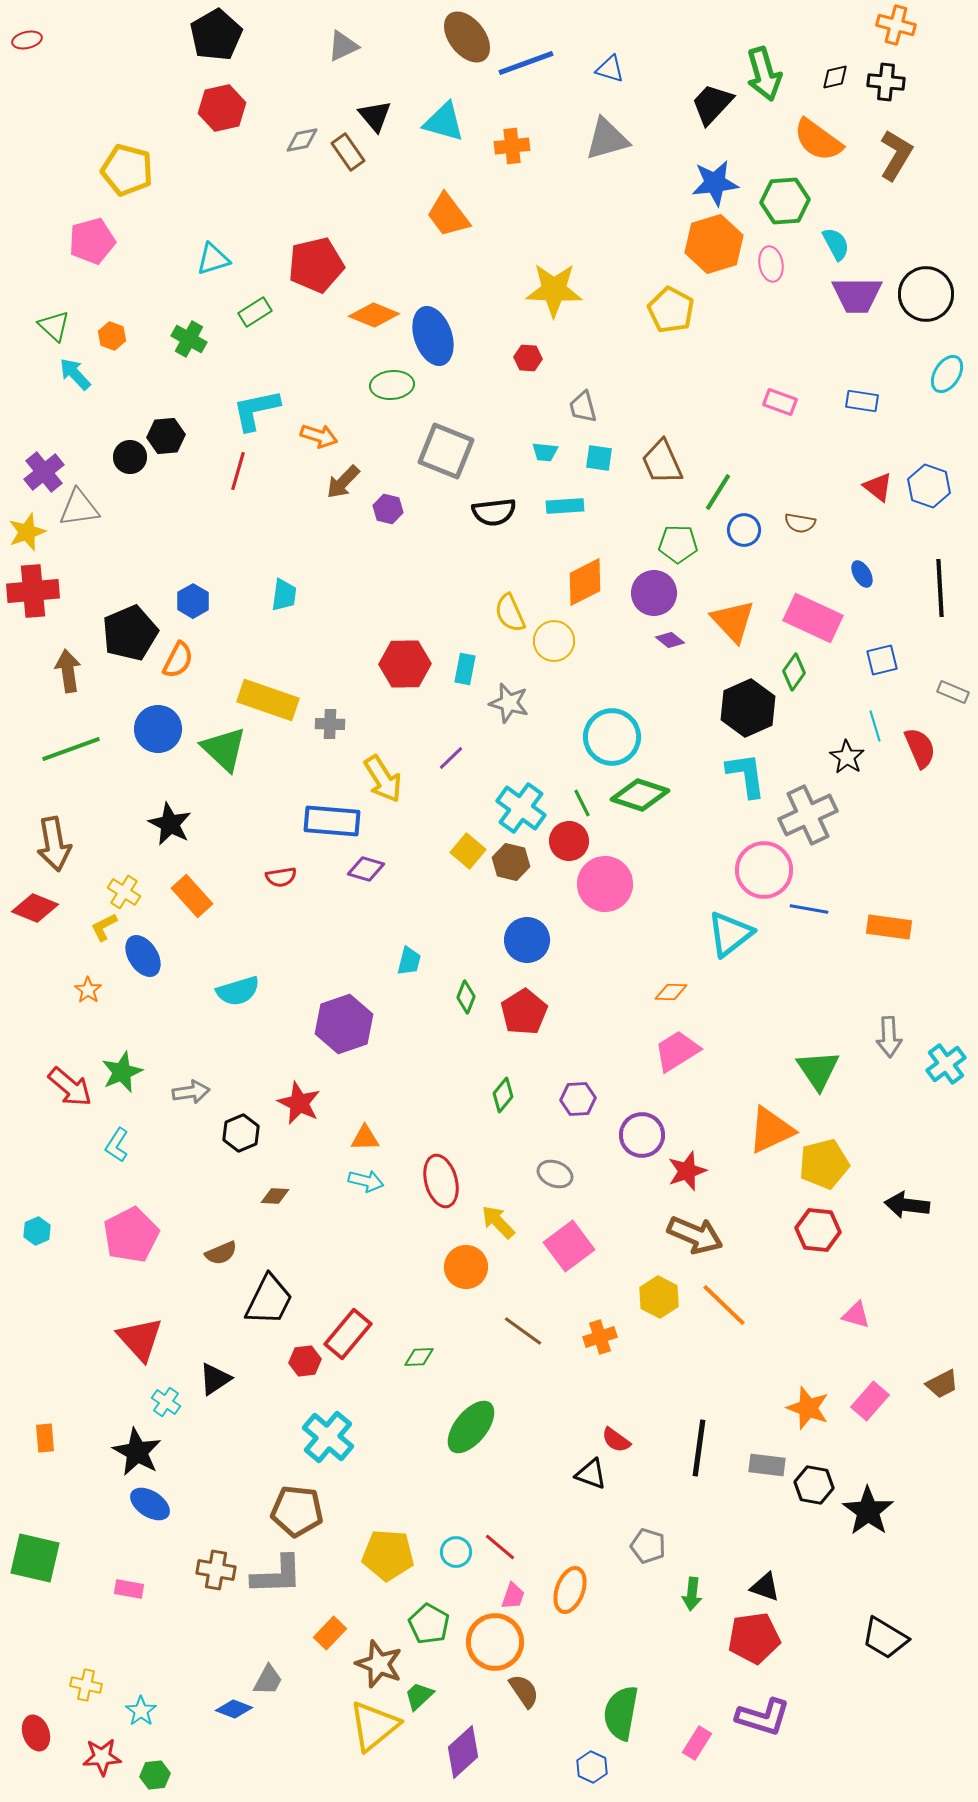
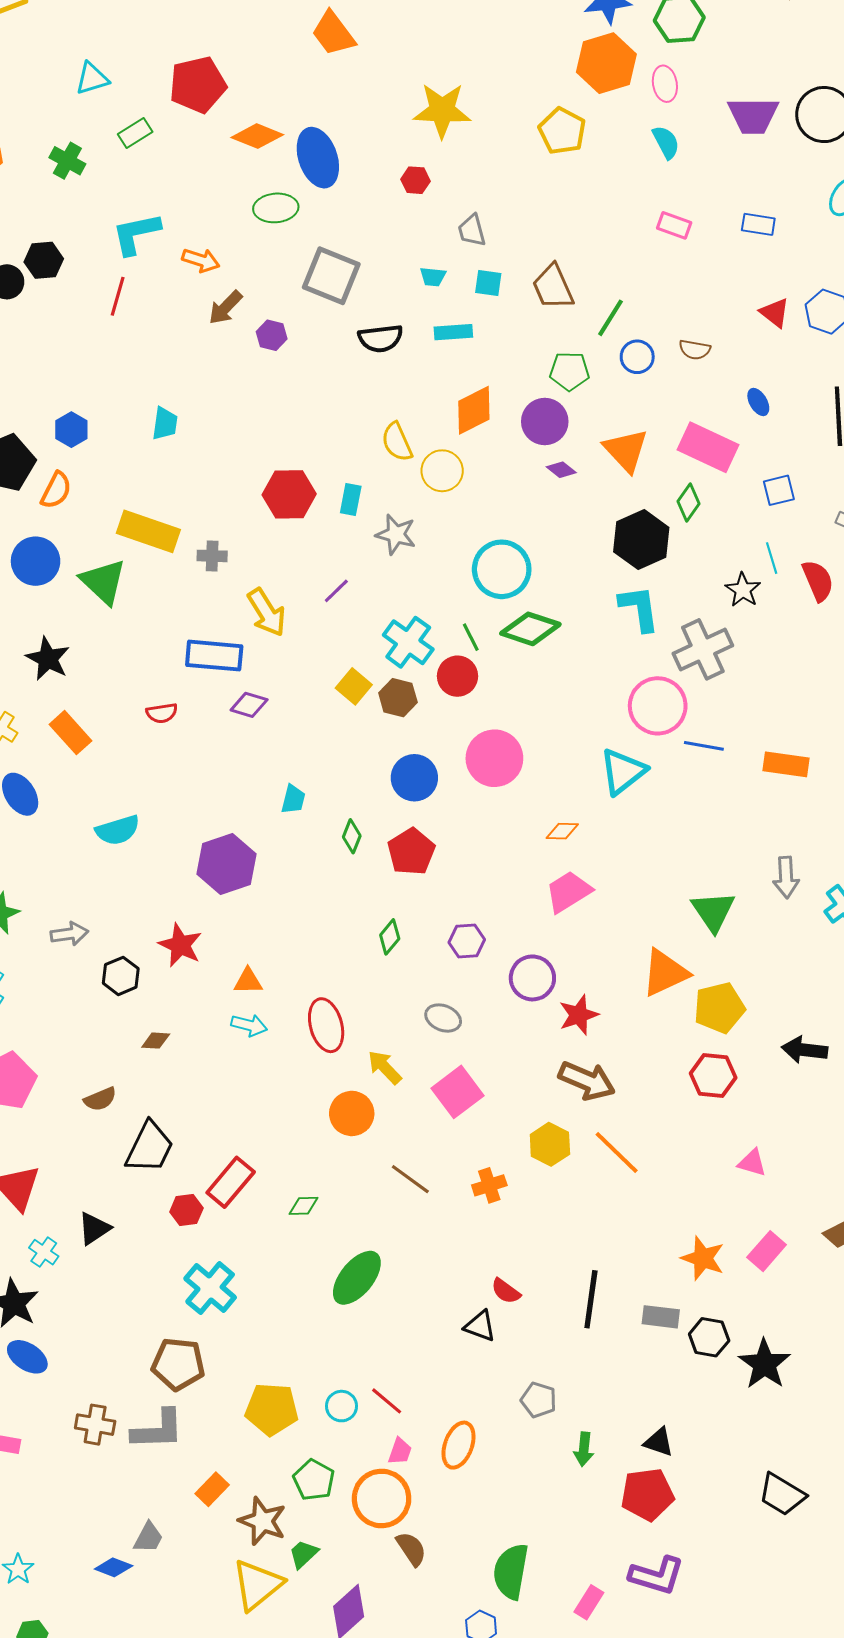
cyan semicircle: (836, 244) -> (666, 142), moved
pink circle: (605, 884) -> (494, 758), moved

